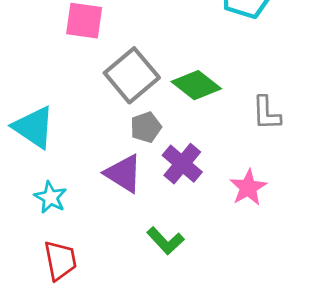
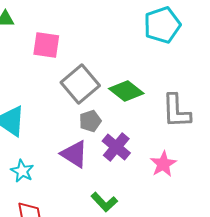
gray L-shape: (266, 113) -> (176, 111), size x1.4

